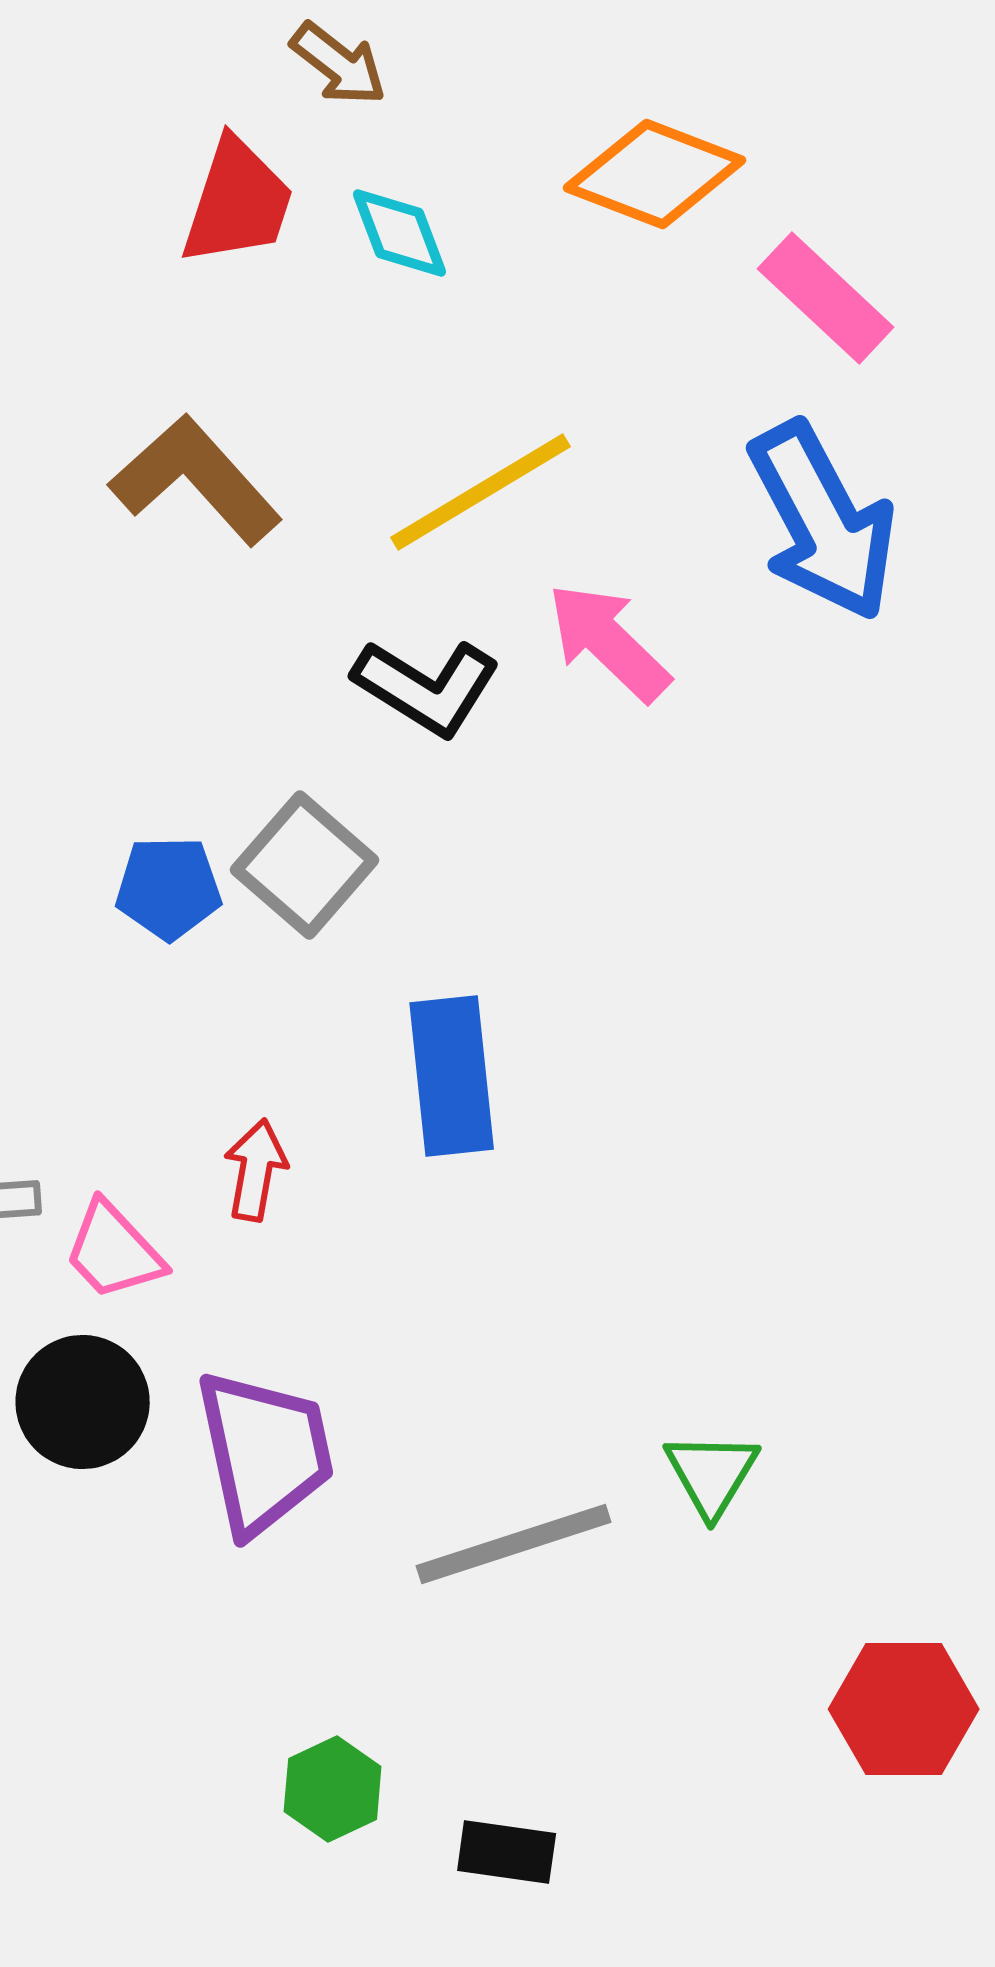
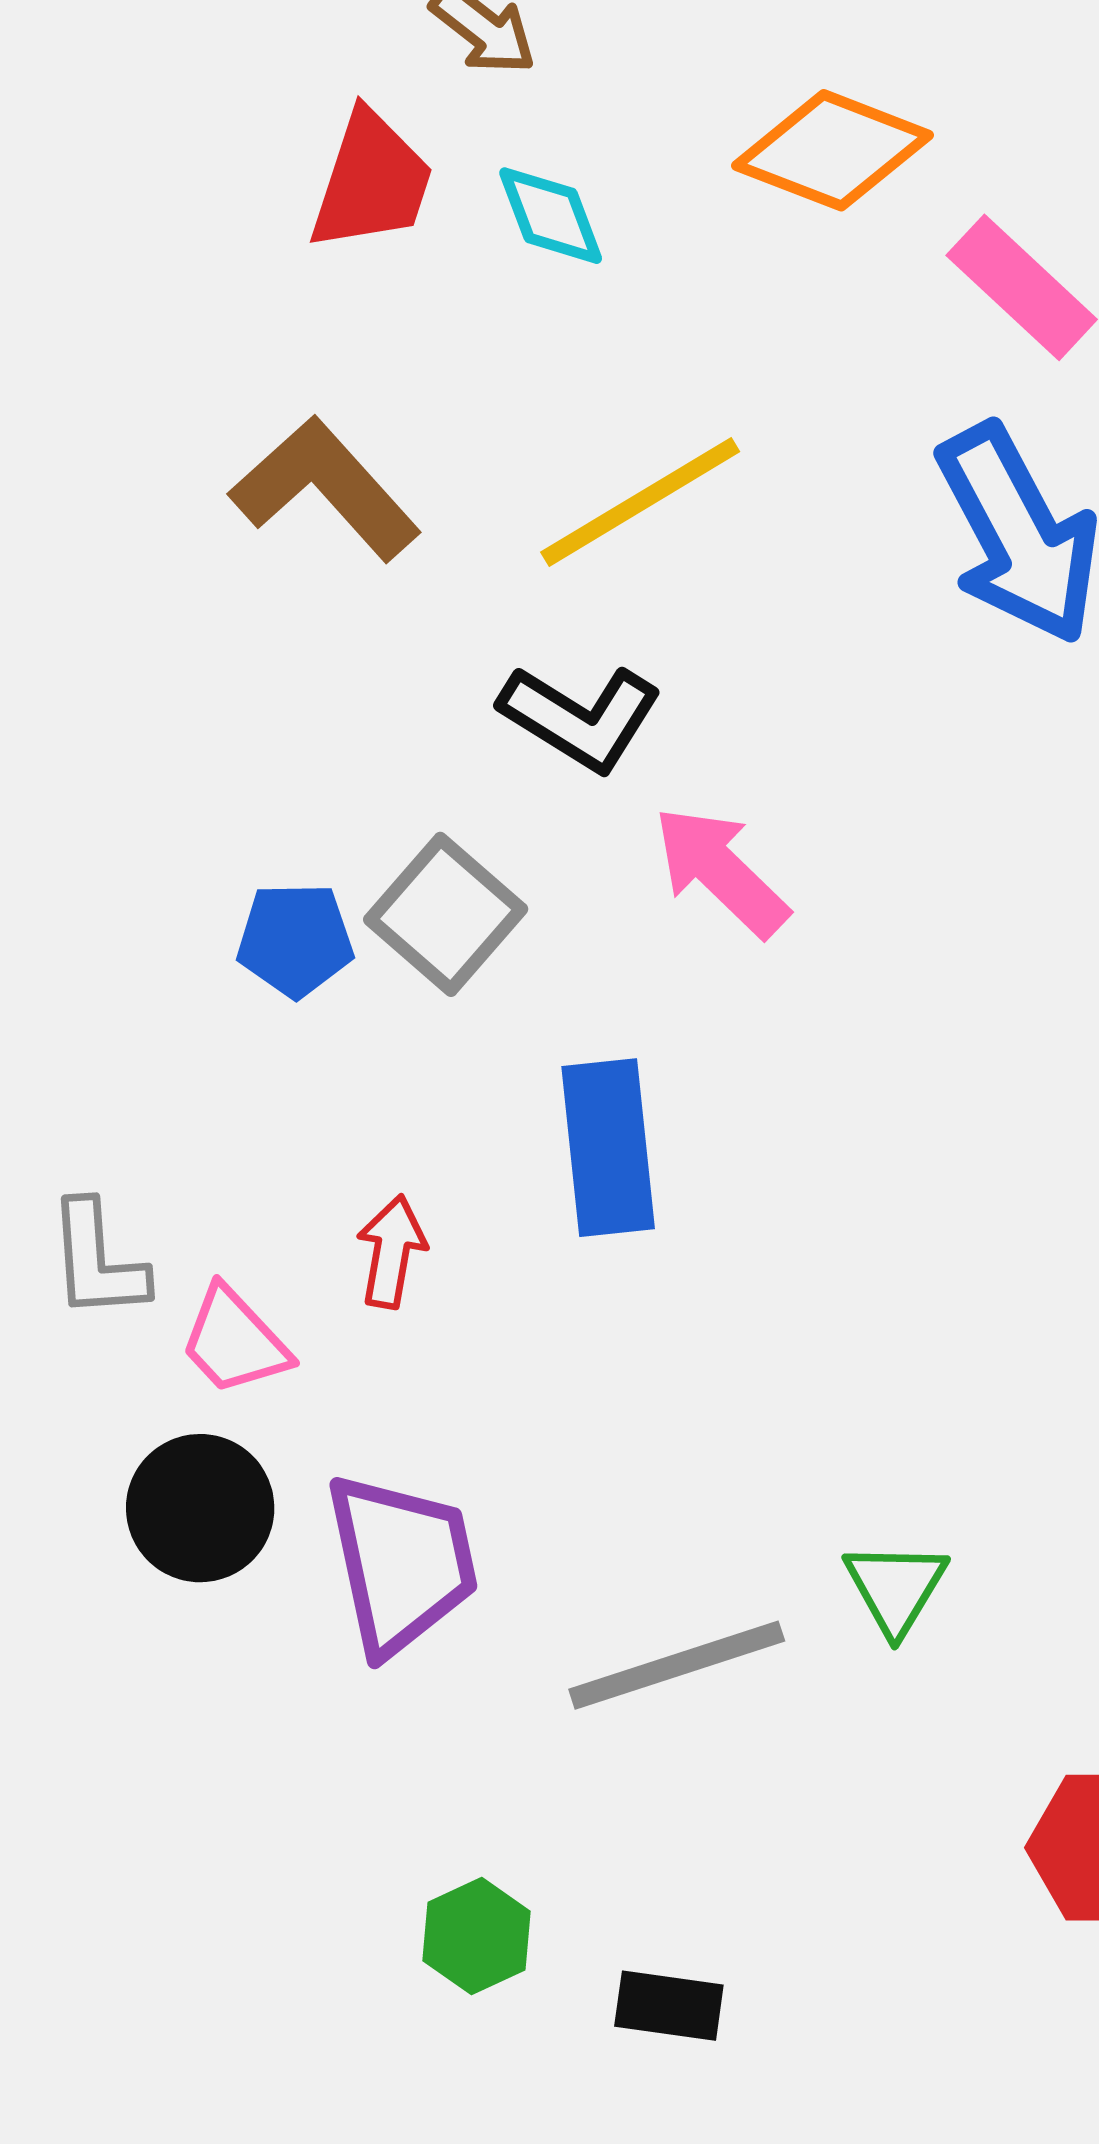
pink arrow: (609, 642) -> (721, 871), moved

